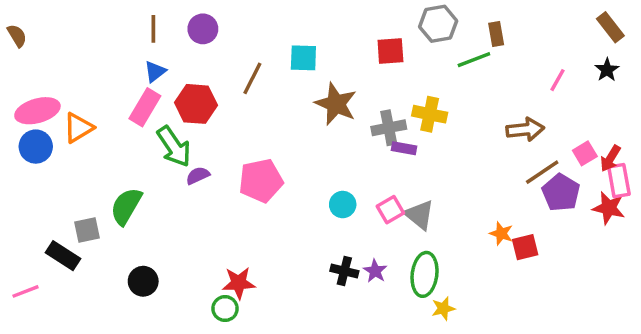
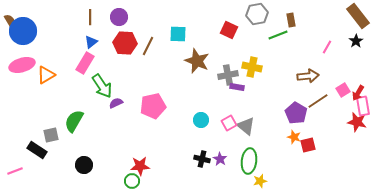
brown rectangle: (610, 27) -> (358, 16), size x1.4
red square: (390, 51) -> (229, 30), turned 30
red hexagon: (196, 104) -> (125, 43), moved
blue circle: (36, 147) -> (23, 31), moved, size x1.4
purple pentagon: (561, 193) -> (296, 113), moved

